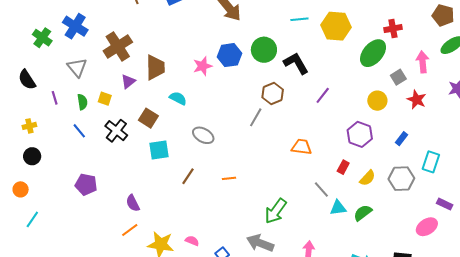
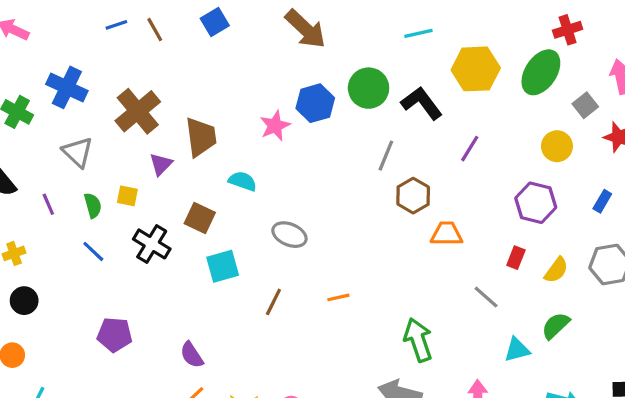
yellow hexagon: (336, 26) -> (476, 69), moved
brown hexagon: (273, 94) -> (413, 196), moved
gray line: (256, 117) -> (386, 156), moved
cyan triangle: (338, 208) -> (517, 350), moved
green arrow: (276, 211) -> (418, 340), turned 132

